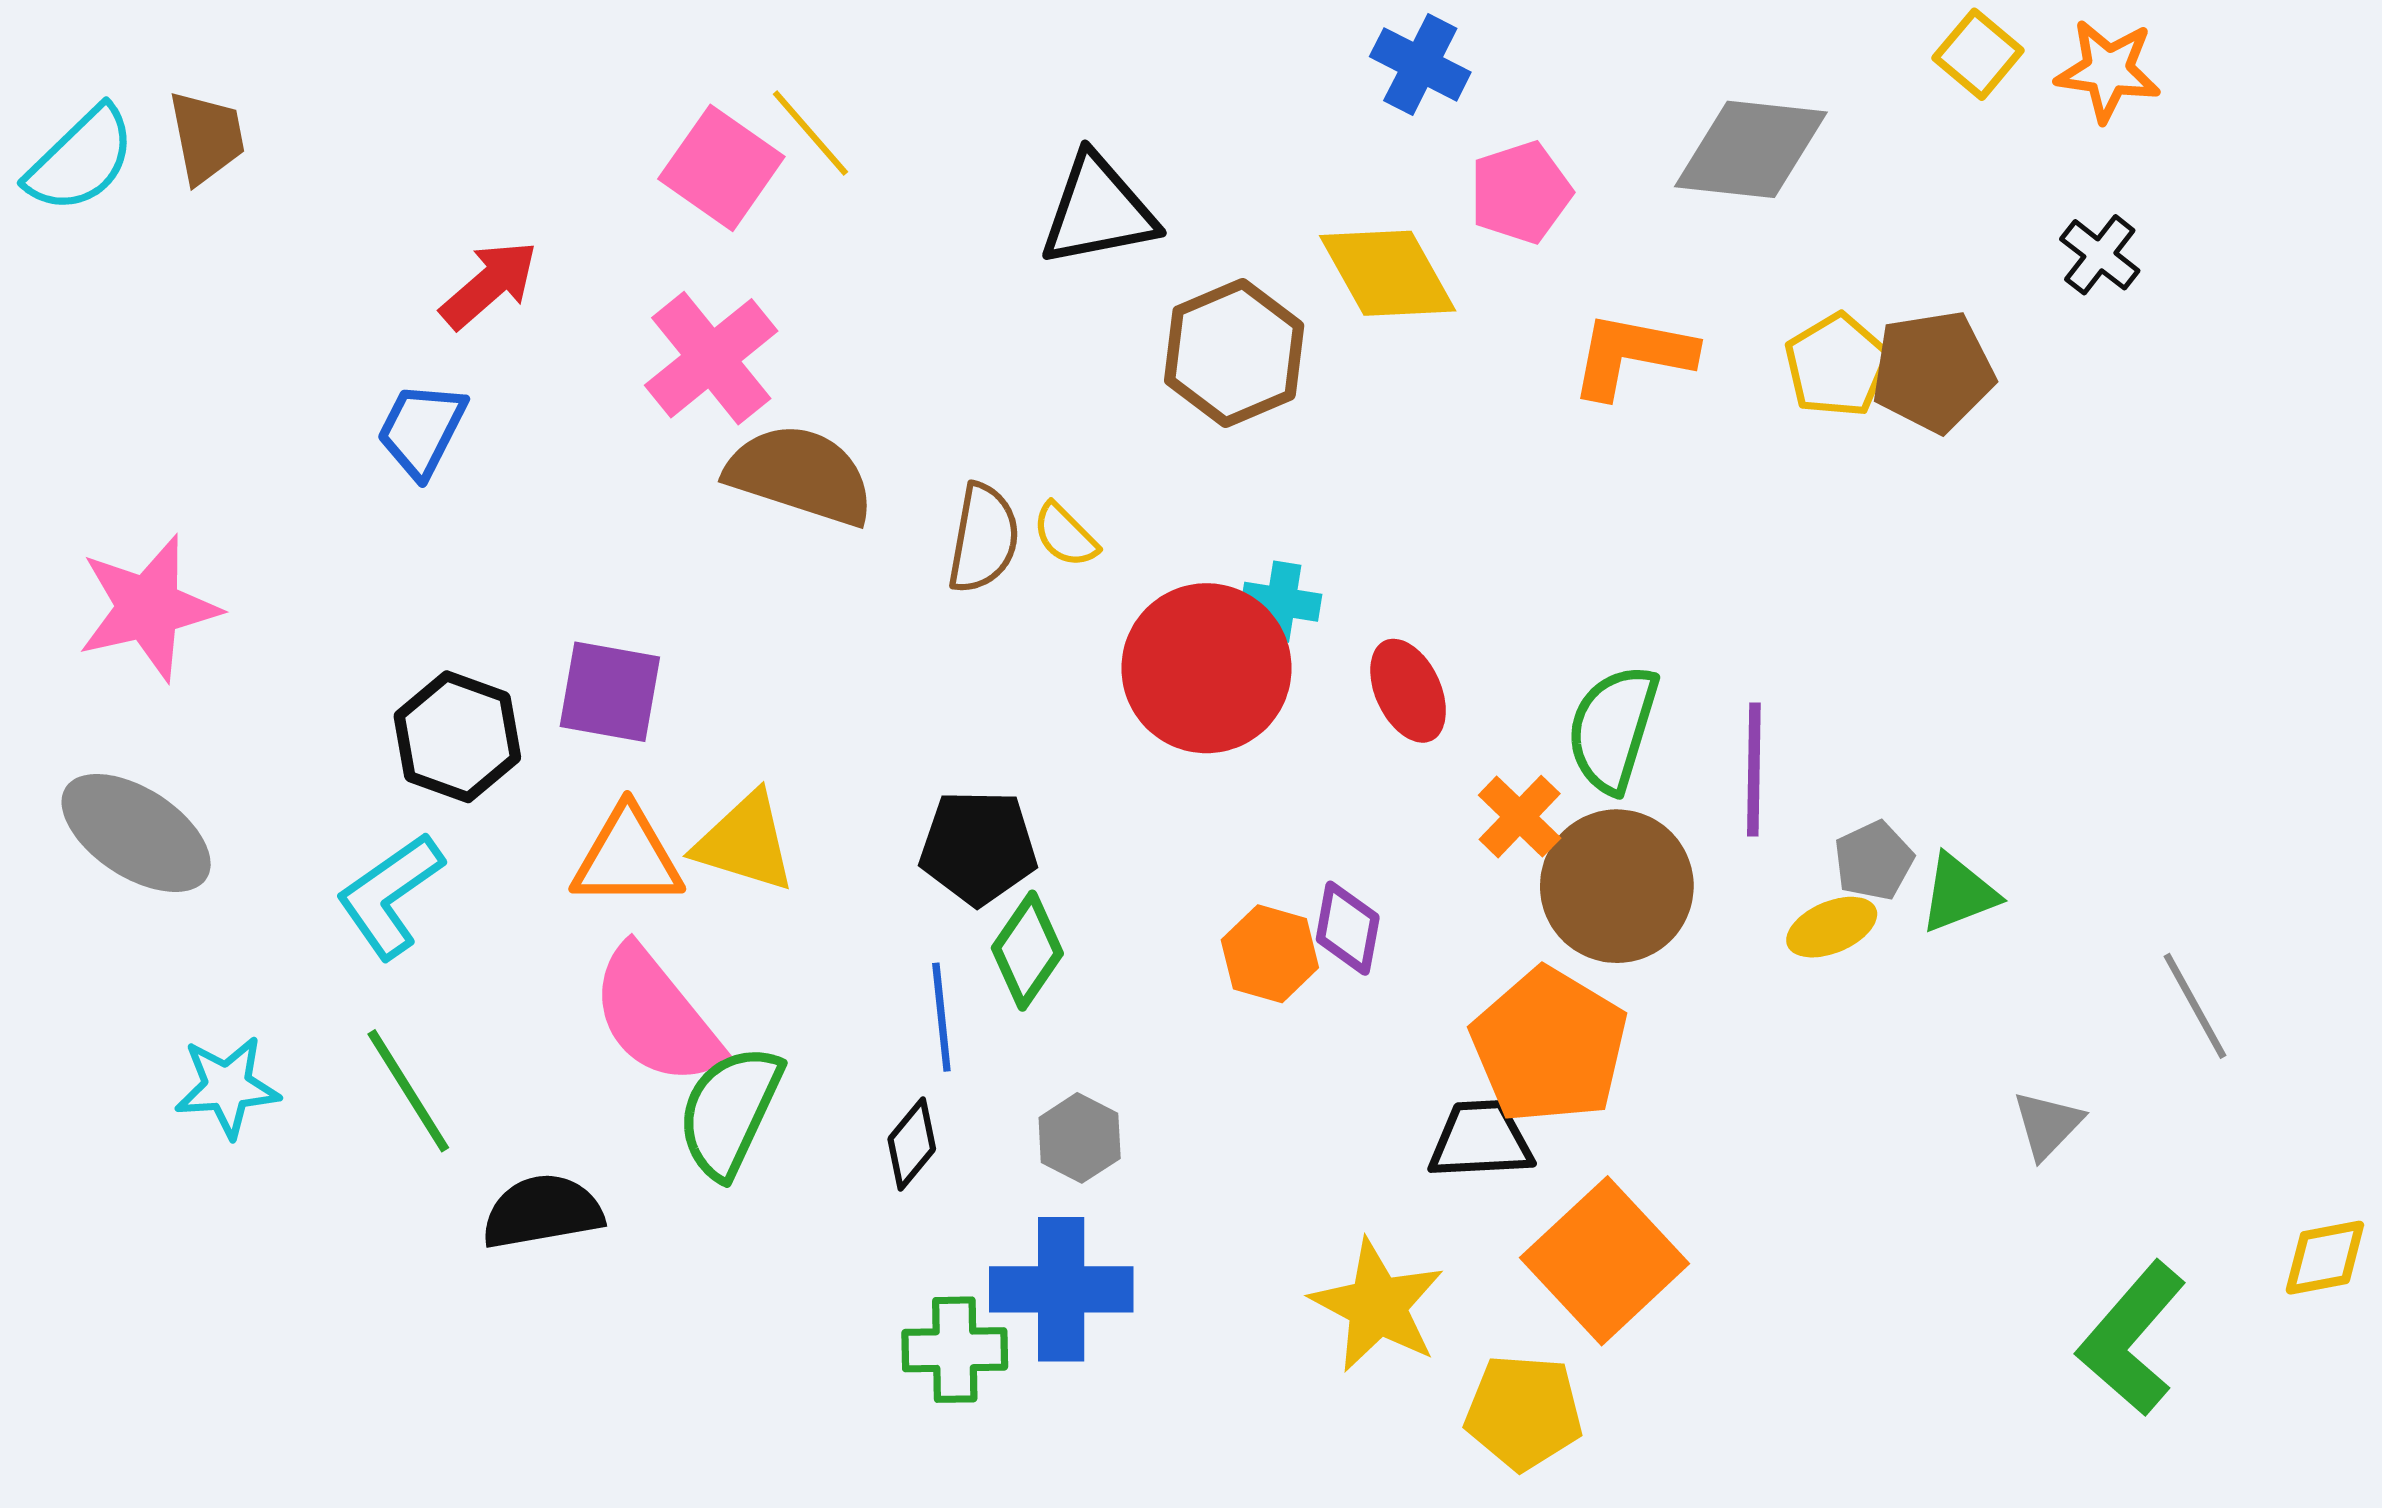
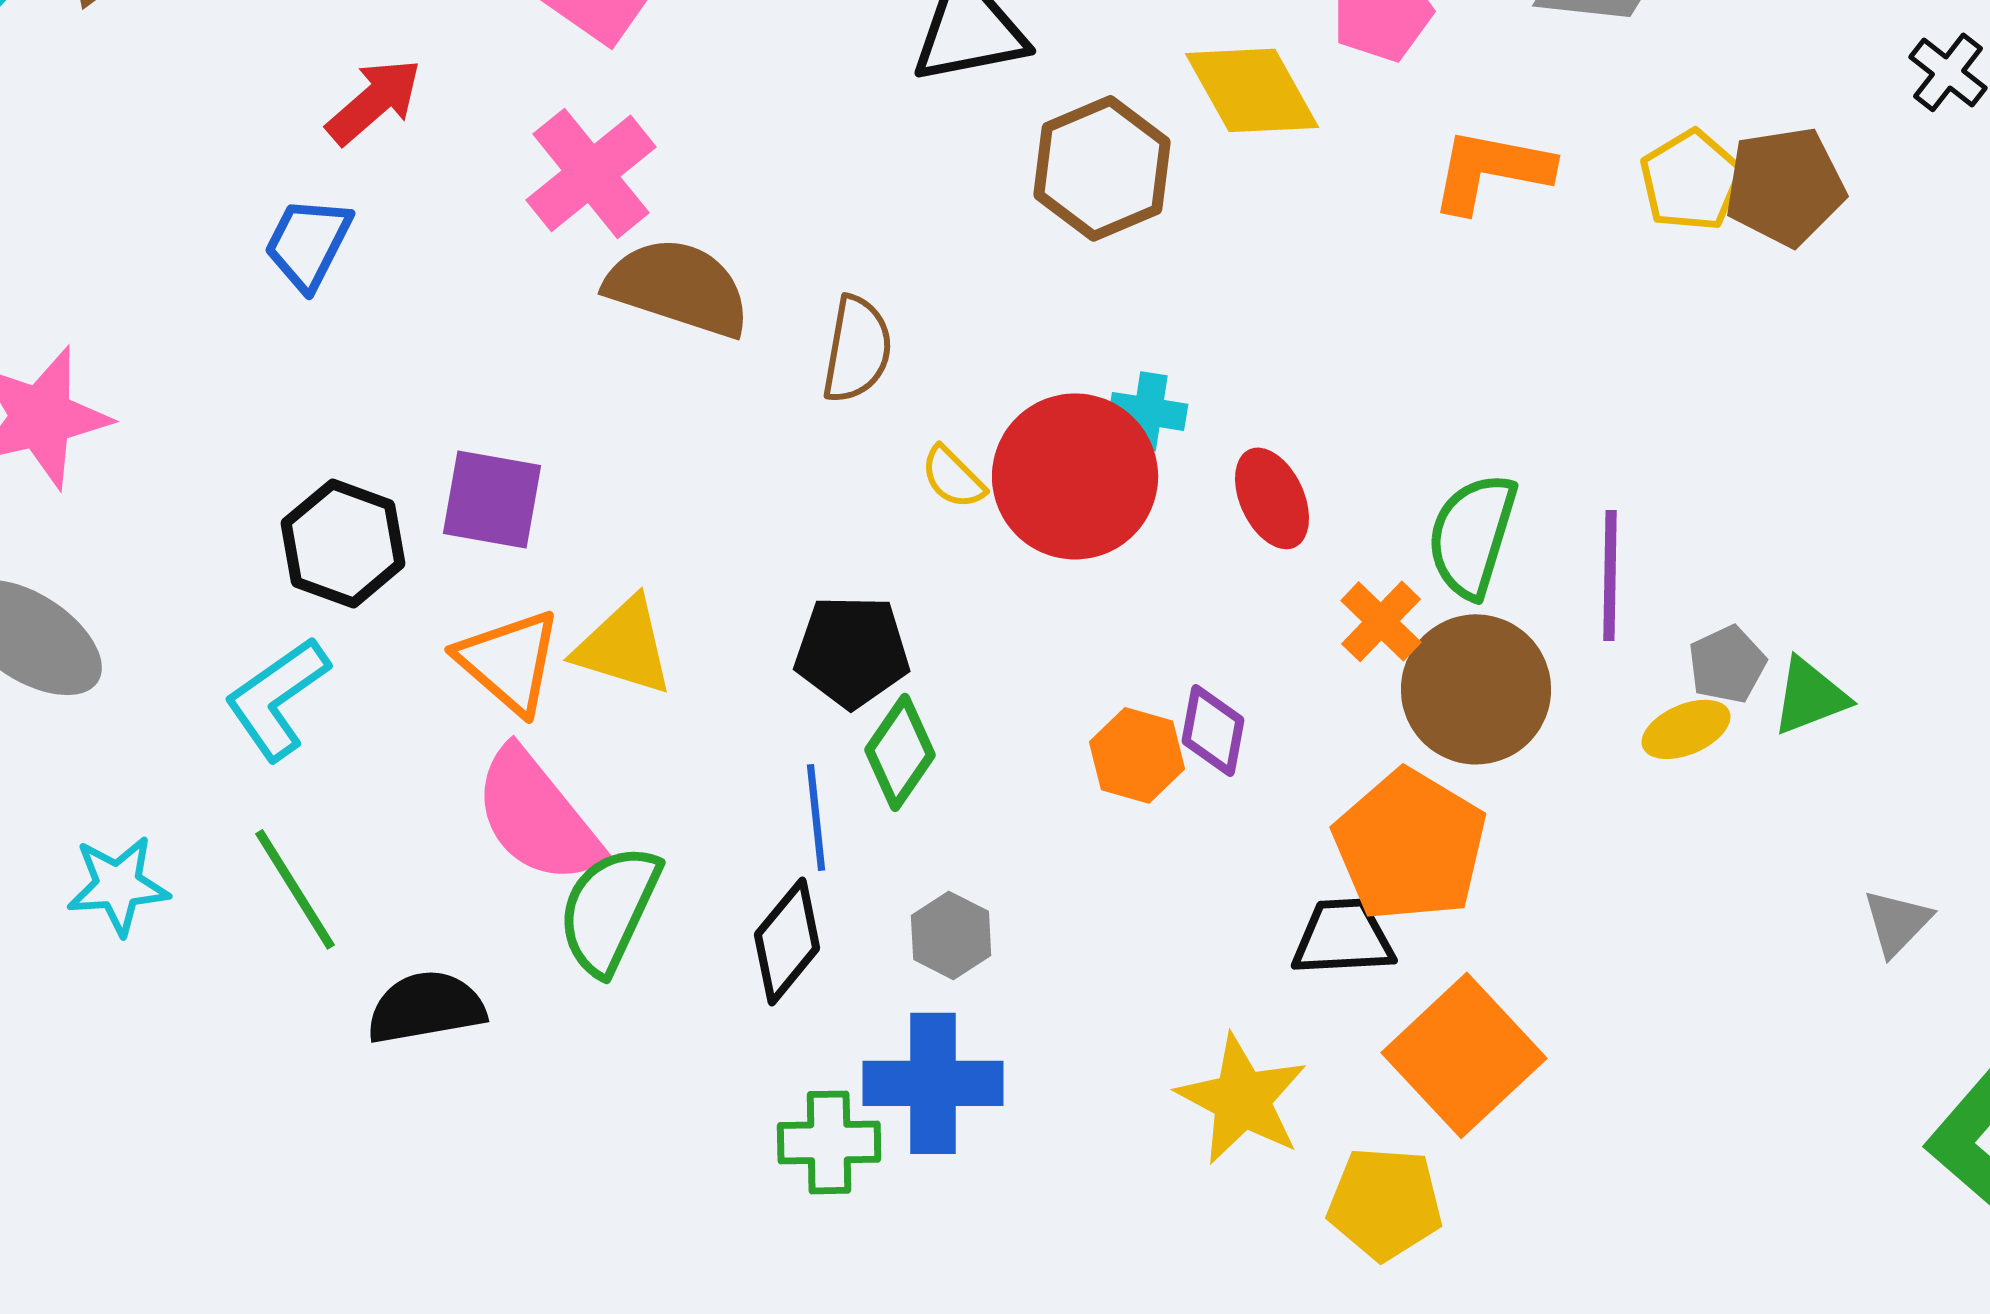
yellow semicircle: (1065, 535) -> (953, 477), moved
orange triangle: (627, 858) -> (509, 661), turned 41
black diamond: (912, 1144) -> (787, 941), size x1.4

